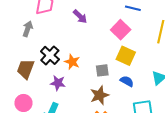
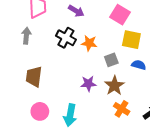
black cross: (50, 55) -> (66, 38), moved
orange star: (72, 62) -> (89, 43), moved
purple star: (58, 83) -> (88, 84), moved

